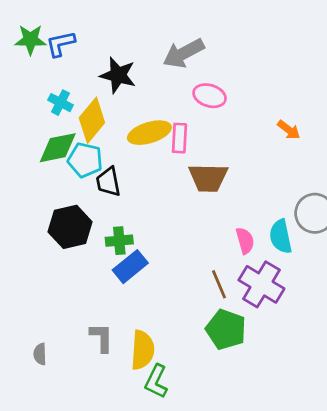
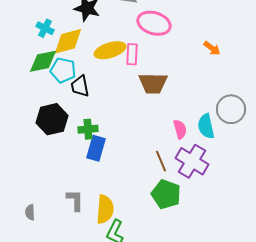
pink ellipse: (210, 96) -> (154, 23), size x1.4
yellow diamond: (92, 120) -> (68, 41), turned 36
blue rectangle: (130, 267) -> (96, 148), turned -35

